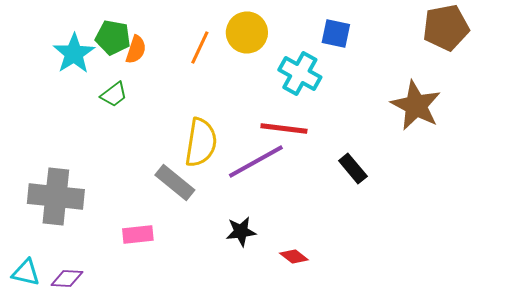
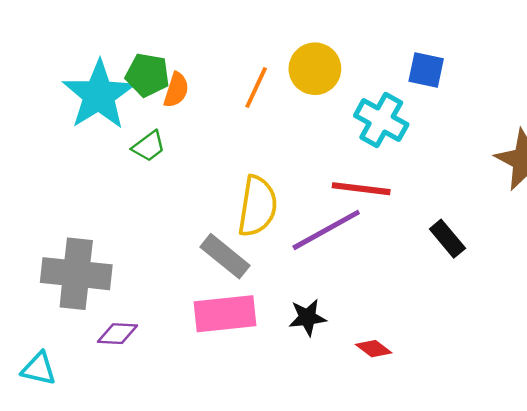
cyan star: (74, 54) -> (99, 95), size x1.4
pink rectangle: (138, 234) -> (225, 314), moved, size x1.6
purple diamond: (67, 278) -> (117, 334), moved

